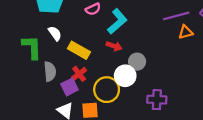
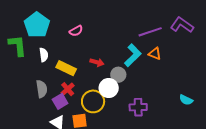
cyan L-shape: (117, 21) -> (133, 55), moved
orange triangle: (186, 32) -> (155, 54), moved, turned 40
white semicircle: (55, 33) -> (44, 55), turned 32
green L-shape: (32, 47) -> (17, 46), moved

